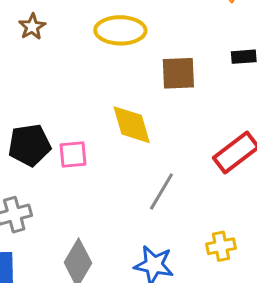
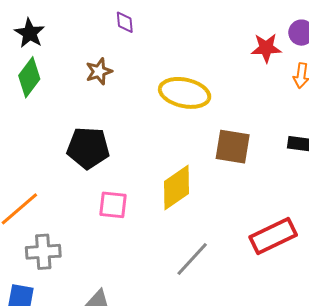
yellow diamond: (132, 125) -> (176, 188), turned 60
black pentagon: (29, 145) -> (88, 148), moved

